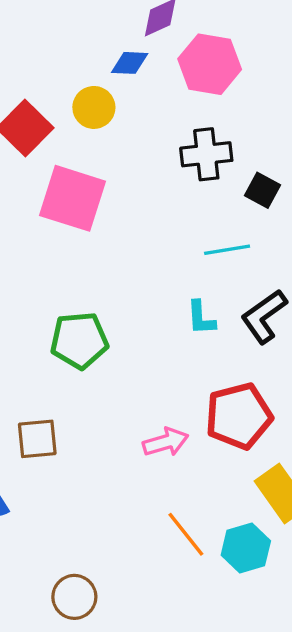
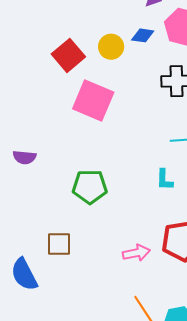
blue diamond: (130, 63) -> (143, 35), moved

